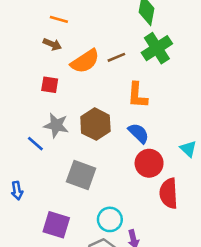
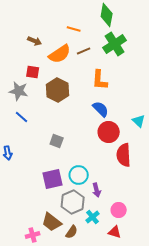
orange line: (59, 19) -> (74, 29), moved
brown hexagon: (95, 124) -> (58, 90), moved
gray star: (56, 125) -> (19, 91), moved
gray square: (81, 175) -> (57, 141), size x0.6
purple square: (56, 225) -> (53, 179), moved, turned -30

